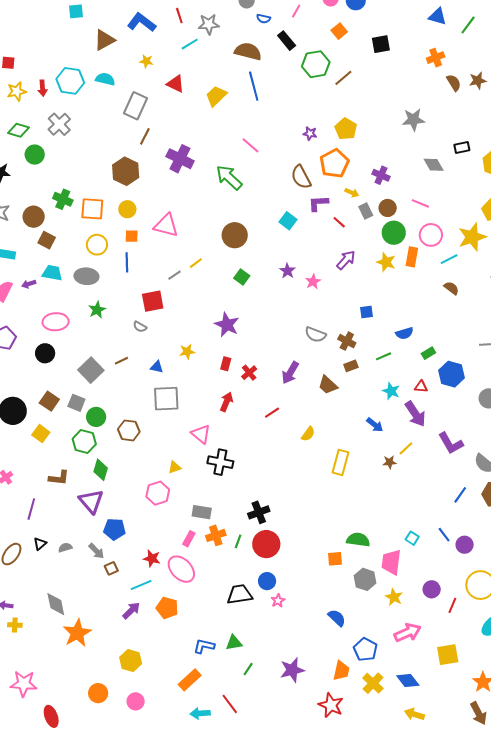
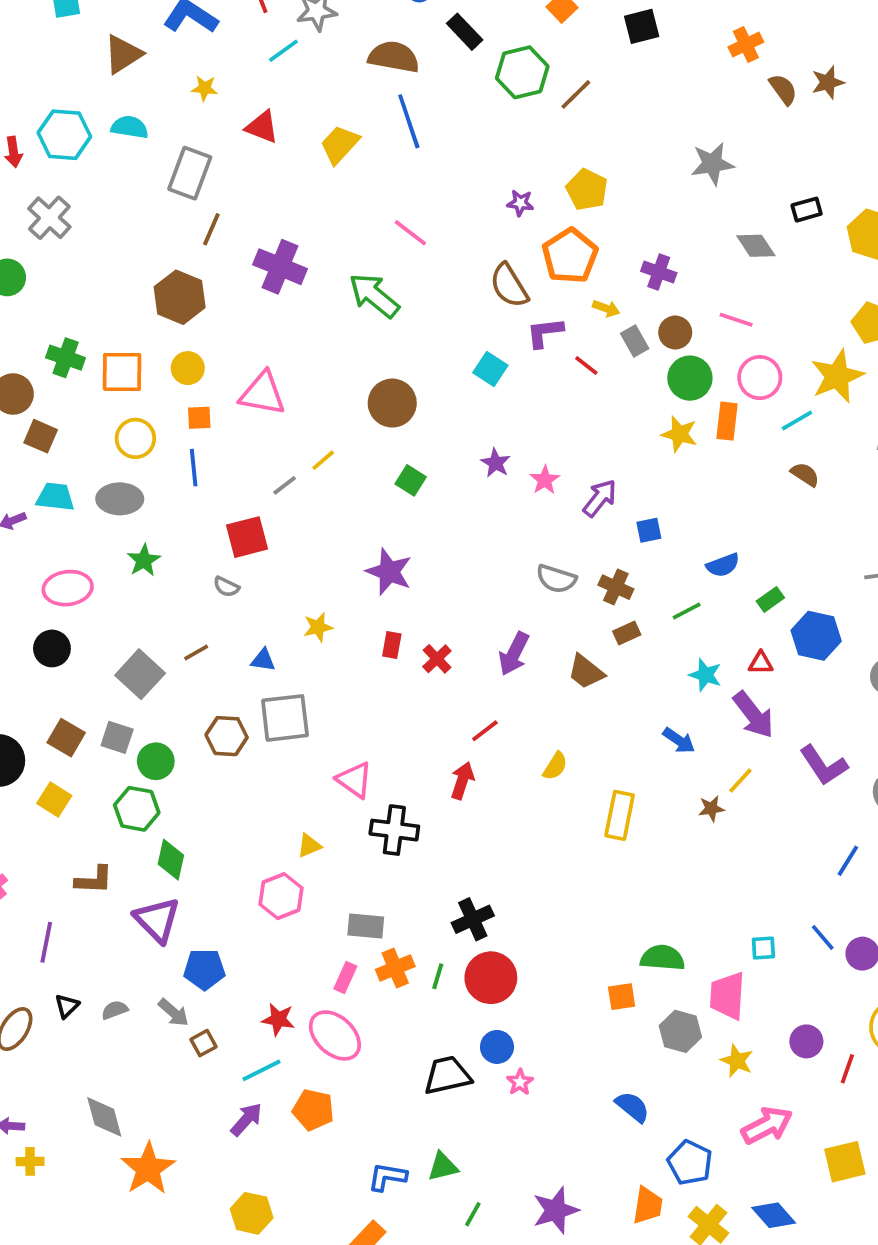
purple arrow: (346, 260) -> (600, 498), moved
red arrow: (227, 402) -> (462, 781), moved
brown hexagon: (129, 430) -> (227, 736), moved
cyan square: (412, 538) -> (763, 948), turned -32

